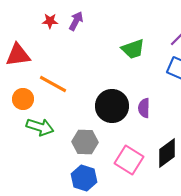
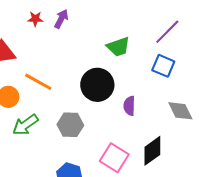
black circle: (112, 106) -> (97, 85), moved
green arrow: (40, 127) -> (25, 125), turned 128
gray hexagon: (85, 142) -> (70, 125), moved

